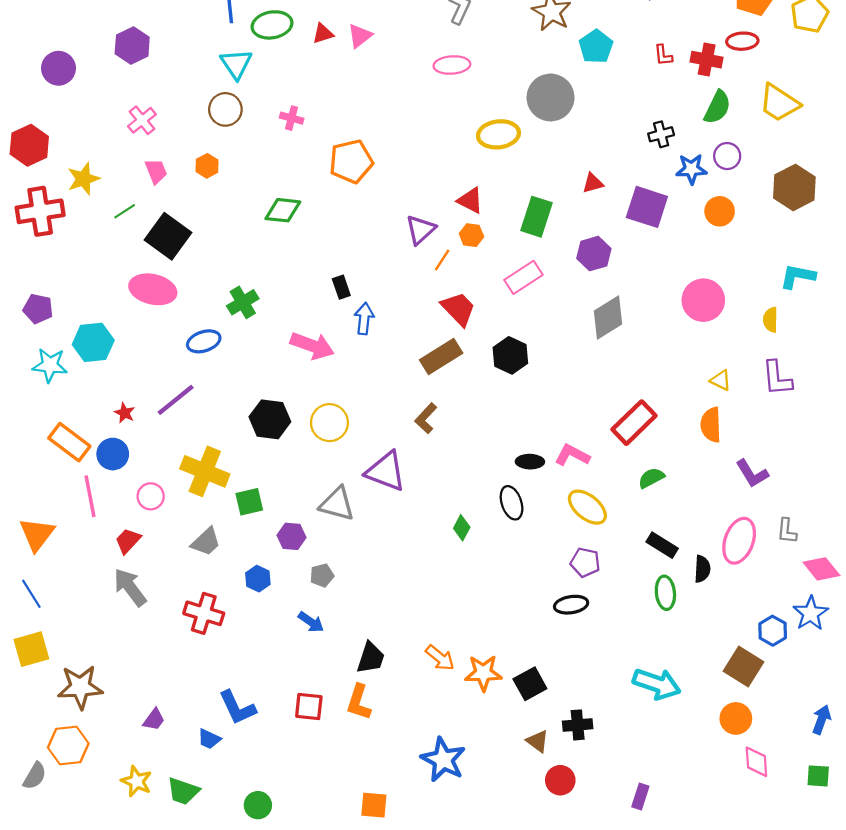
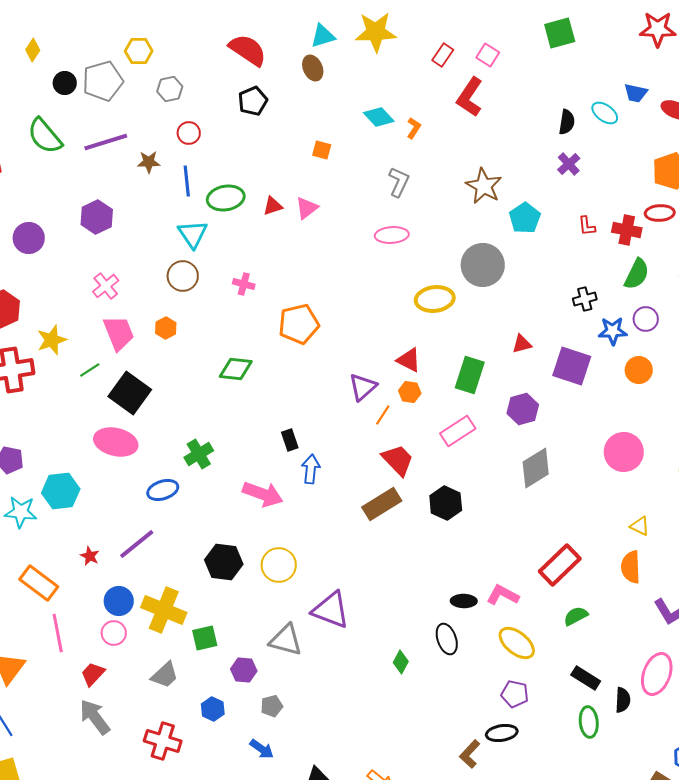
pink trapezoid: (156, 171) -> (119, 333), size x1.5
brown L-shape: (426, 418) -> (470, 754), moved
blue circle: (113, 454) -> (119, 601), moved

